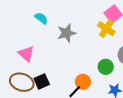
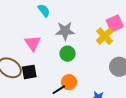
pink triangle: (26, 54) -> (33, 43), moved
green circle: (106, 67) -> (68, 54), moved

